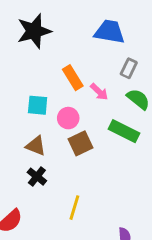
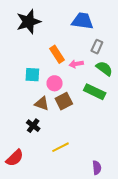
pink arrow: (99, 92) -> (76, 64), turned 128
brown triangle: (36, 146) -> (42, 103), moved
yellow line: (74, 208) -> (61, 147), turned 48

